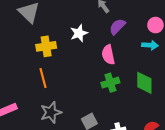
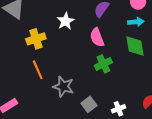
green diamond: (144, 83) -> (135, 46), moved
gray star: (51, 112) -> (63, 87), moved, turned -30

